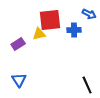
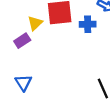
yellow triangle: (39, 34) -> (35, 23), moved, turned -32

